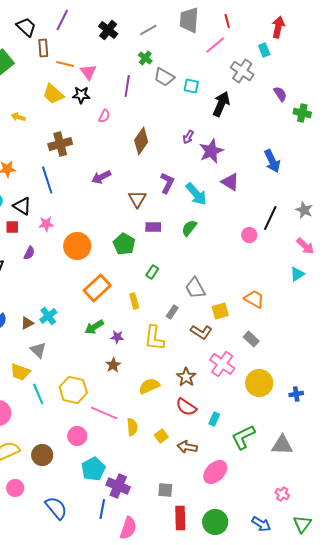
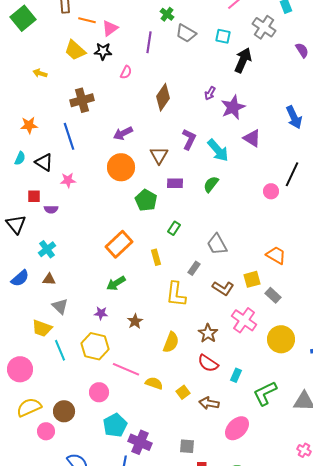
pink triangle: (88, 72) -> (110, 28), turned 30
cyan square: (191, 86) -> (223, 36), moved
red square: (12, 227) -> (34, 196), moved
orange circle: (77, 246) -> (121, 167), moved
purple semicircle: (29, 253) -> (51, 209), turned 64
yellow square: (220, 311) -> (252, 279), moved
cyan cross: (48, 316) -> (47, 249), moved
brown triangle: (27, 323) -> (49, 279), turned 32
purple star: (117, 337) -> (101, 313), moved
yellow semicircle: (149, 386) -> (171, 342), turned 135
yellow semicircle: (132, 427) -> (154, 383), turned -66
pink circle: (15, 488) -> (46, 431), moved

